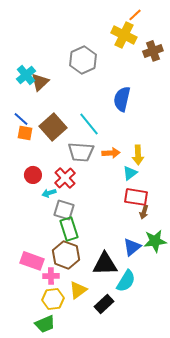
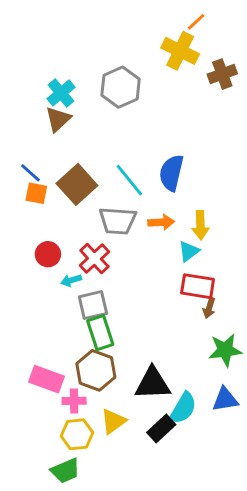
cyan cross: (26, 75) -> (61, 93), moved
blue semicircle: (122, 99) -> (171, 173), moved
gray square: (64, 210) -> (93, 305), turned -30
blue triangle: (132, 247) -> (225, 399), moved, turned 30
black rectangle: (104, 304) -> (161, 429), moved

